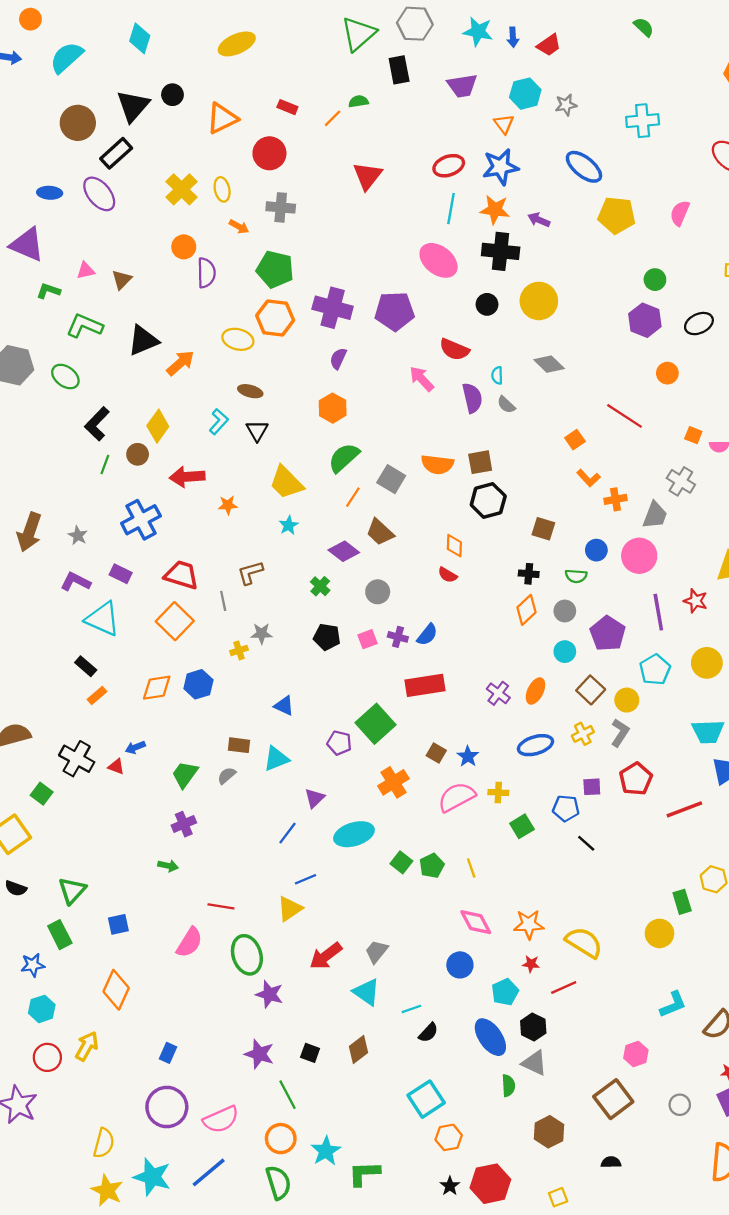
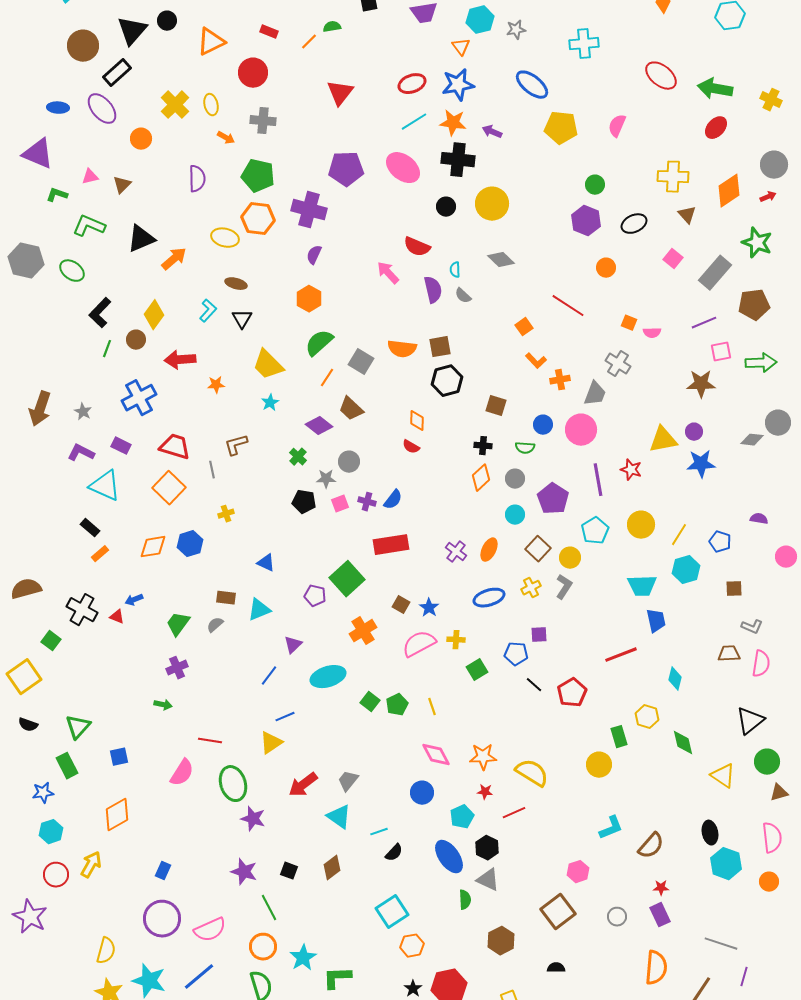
cyan line: (451, 209) -> (414, 122), turned 48
orange circle: (184, 247) -> (141, 139), moved
purple pentagon: (395, 311) -> (346, 169), moved
gray star: (262, 634) -> (326, 479), moved
red pentagon: (636, 779) -> (572, 693), moved
orange diamond: (116, 990) -> (117, 815), turned 36

